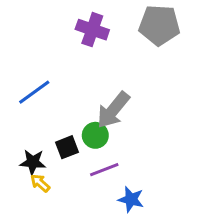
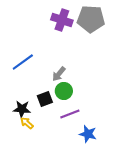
gray pentagon: (159, 25) -> (91, 19), moved
gray arrow: (113, 110) -> (59, 74), moved, size x0.6

